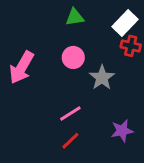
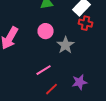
red line: (70, 141) -> (52, 89), moved

